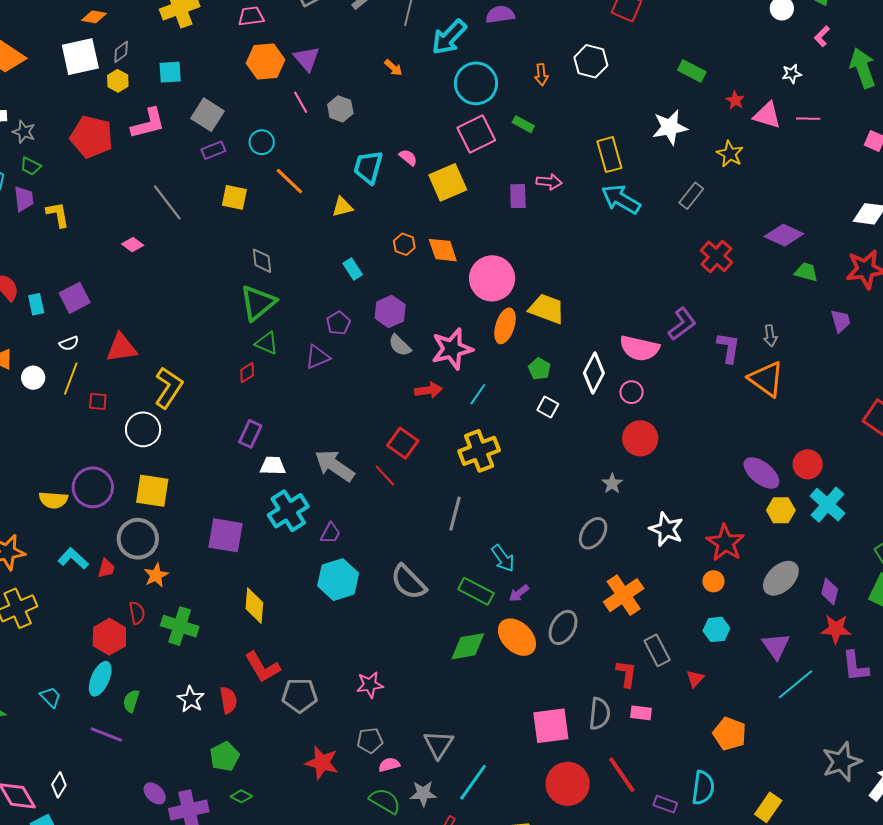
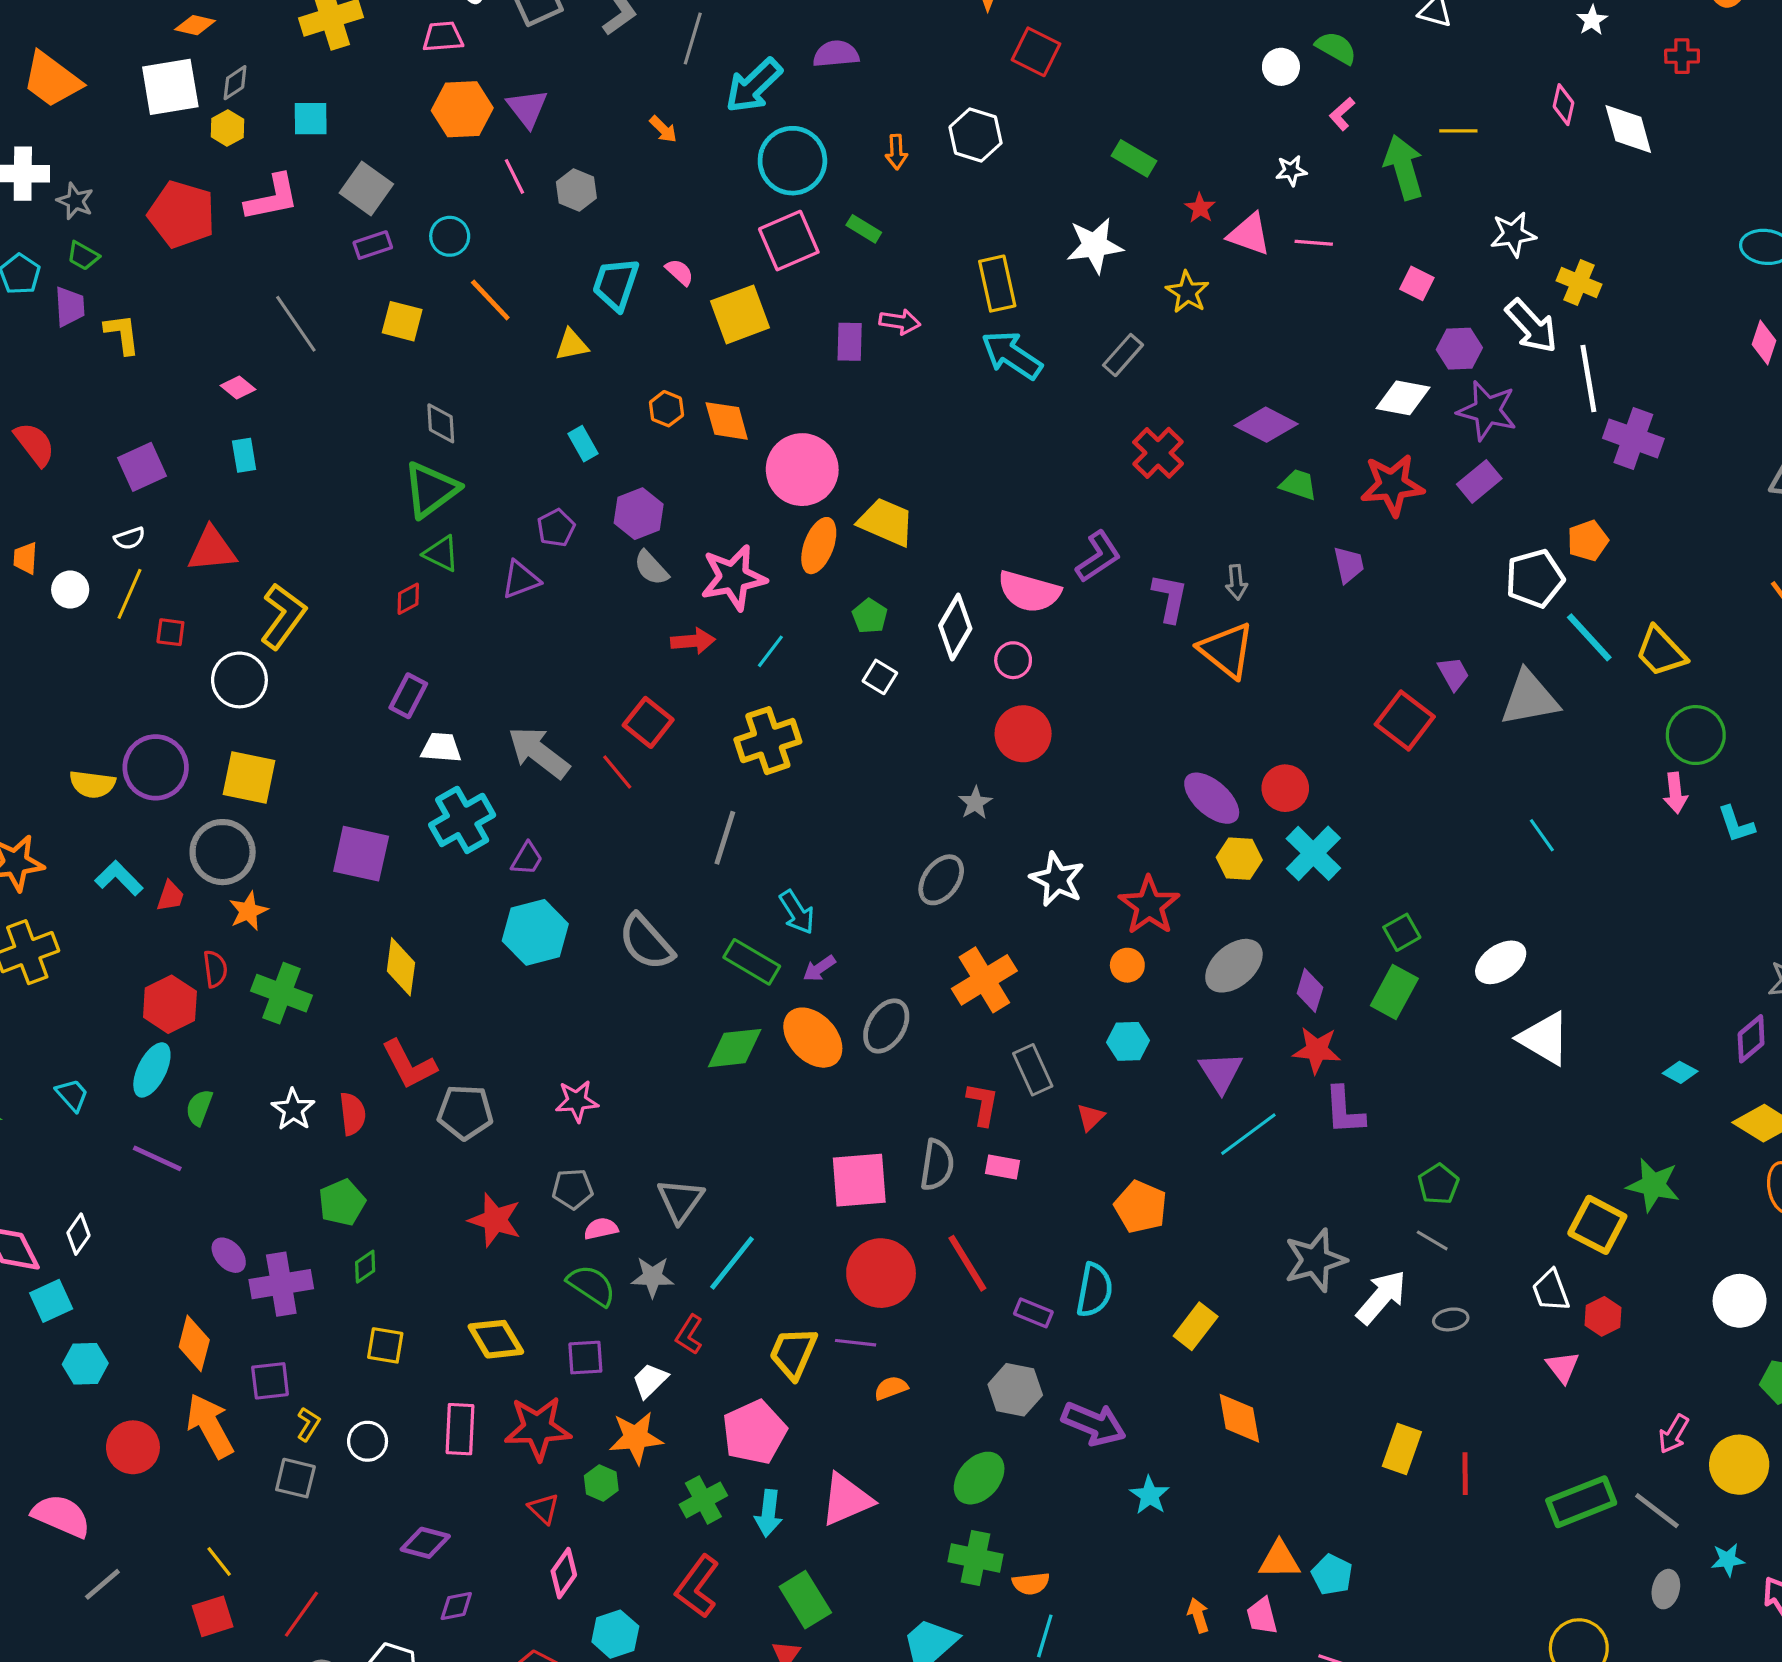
cyan rectangle: (36, 304) -> (244, 455), moved
green diamond: (241, 796) -> (365, 1267), turned -65

